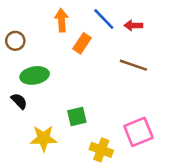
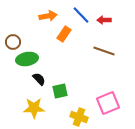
orange arrow: (61, 20) -> (48, 16), turned 84
brown circle: (15, 41) -> (13, 42), moved
black semicircle: (19, 101) -> (39, 79), moved

